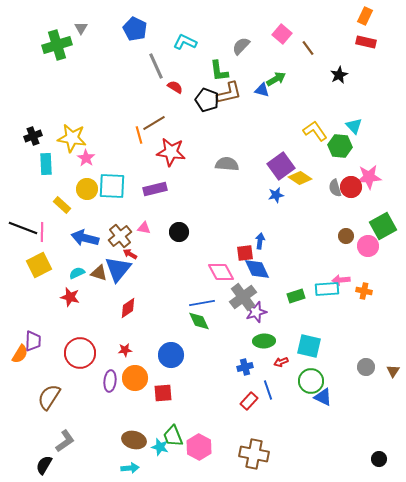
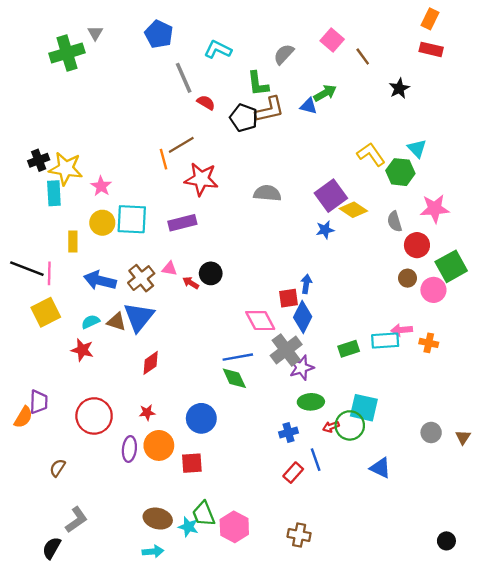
yellow star: (72, 138) -> (66, 169), moved
red circle: (351, 187) -> (417, 245), moved
yellow rectangle: (62, 205) -> (73, 242), turned 48
red arrow: (130, 254) -> (191, 283), moved
blue diamond: (257, 269) -> (303, 317), turned 52
green circle: (311, 381) -> (350, 425), moved
brown semicircle: (49, 397) -> (58, 468), size x0.6
brown cross: (254, 454) -> (299, 535), size x0.7

